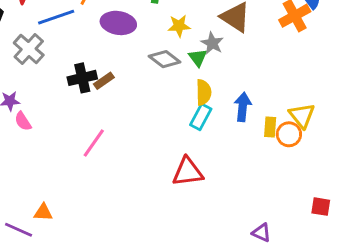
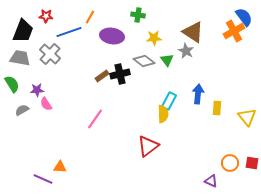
gray star: (212, 43) -> (186, 51), moved
black cross: (82, 78) -> (120, 74), moved
yellow semicircle: (204, 92) -> (163, 114), moved
yellow triangle: (302, 115) -> (247, 117), moved
orange circle: (289, 134) -> (230, 163), moved
red triangle: (188, 172) -> (148, 146), moved, turned -30

